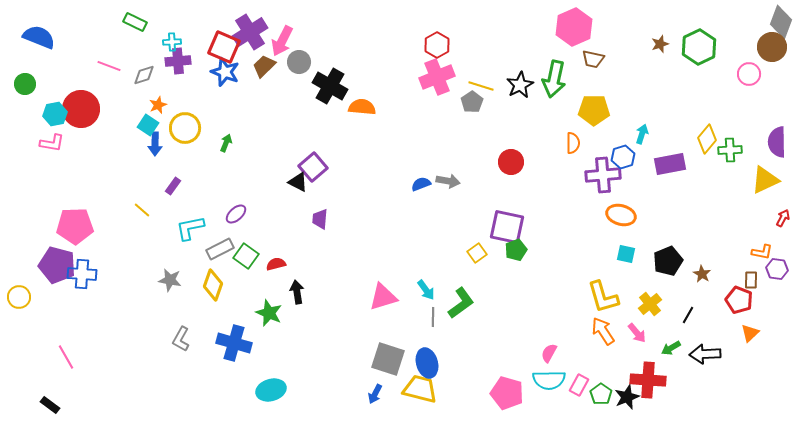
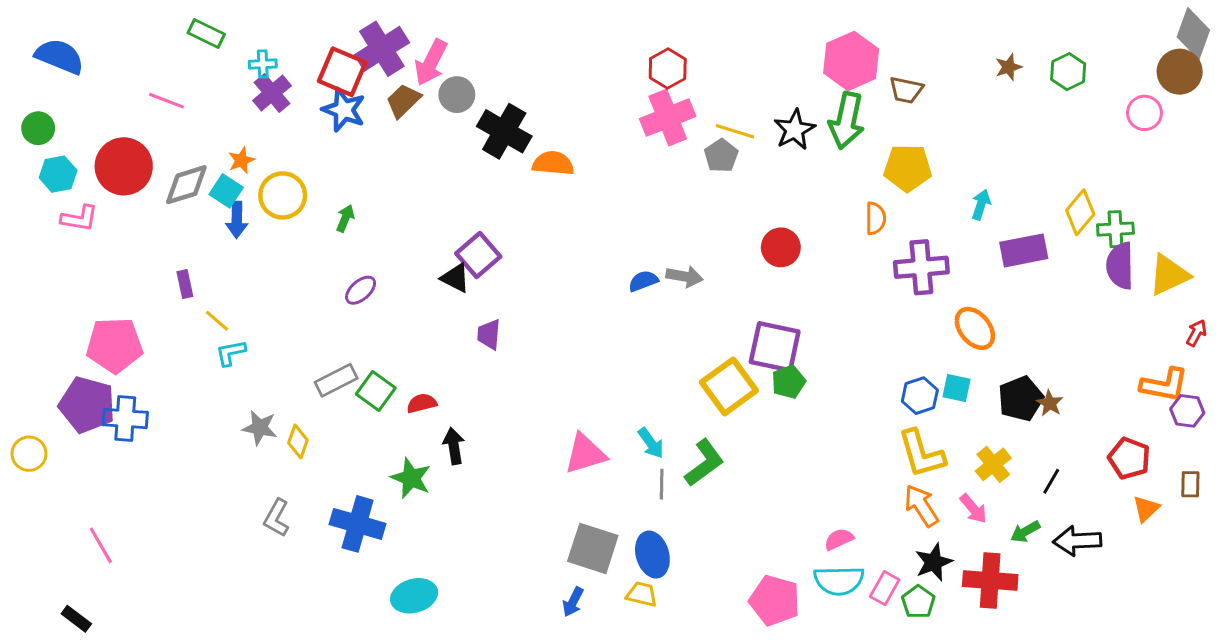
pink hexagon: (574, 27) -> (851, 61), moved
green hexagon: (699, 47) -> (1068, 72), size x0.7
purple cross: (178, 61) -> (272, 93), turned -35
gray diamond: (144, 75) -> (186, 185), moved, size x1.4
cyan hexagon: (55, 114) -> (58, 174), moved
purple semicircle: (777, 142) -> (1120, 266), moved
blue hexagon: (623, 157) -> (920, 396), moved
purple rectangle: (173, 186) -> (185, 284), moved, turned -48
purple ellipse: (236, 214) -> (361, 290), moved
orange ellipse: (621, 215) -> (975, 328), moved, turned 36
cyan L-shape: (190, 228) -> (231, 353), moved, size x0.7
orange L-shape: (762, 252) -> (1164, 385), size x1.5
yellow square: (477, 253) -> (729, 386), size x1.8
brown star: (702, 274) -> (1050, 403), moved
brown rectangle: (751, 280) -> (1190, 484), moved
yellow diamond: (213, 285) -> (298, 441), moved, size x0.7
pink semicircle: (549, 353) -> (839, 539), turned 36
yellow trapezoid: (420, 389) -> (642, 594), size x0.6
black star: (627, 397) -> (934, 562), moved

